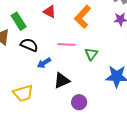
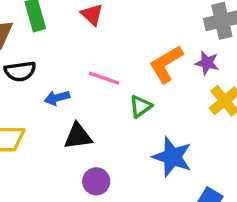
orange L-shape: (83, 17) -> (166, 64), moved
black semicircle: (29, 45) -> (20, 71), moved, turned 132

